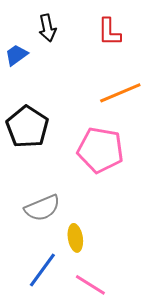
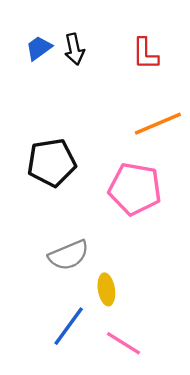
blue trapezoid: (16, 55) -> (39, 48), moved
black pentagon: (27, 127) -> (51, 162), turned 30

